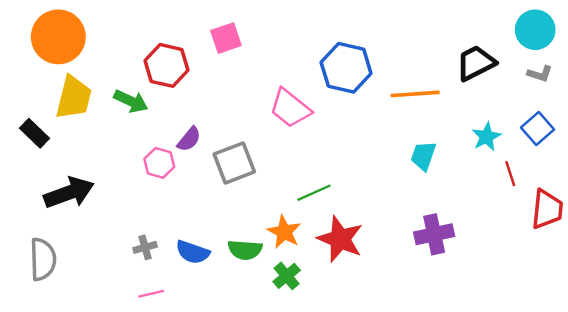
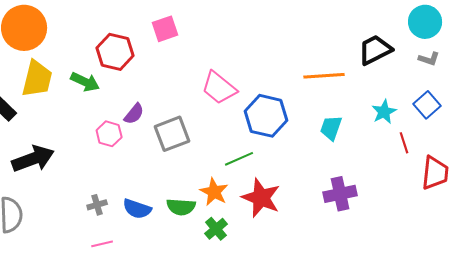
blue hexagon: (346, 68) -> (266, 116), moved

